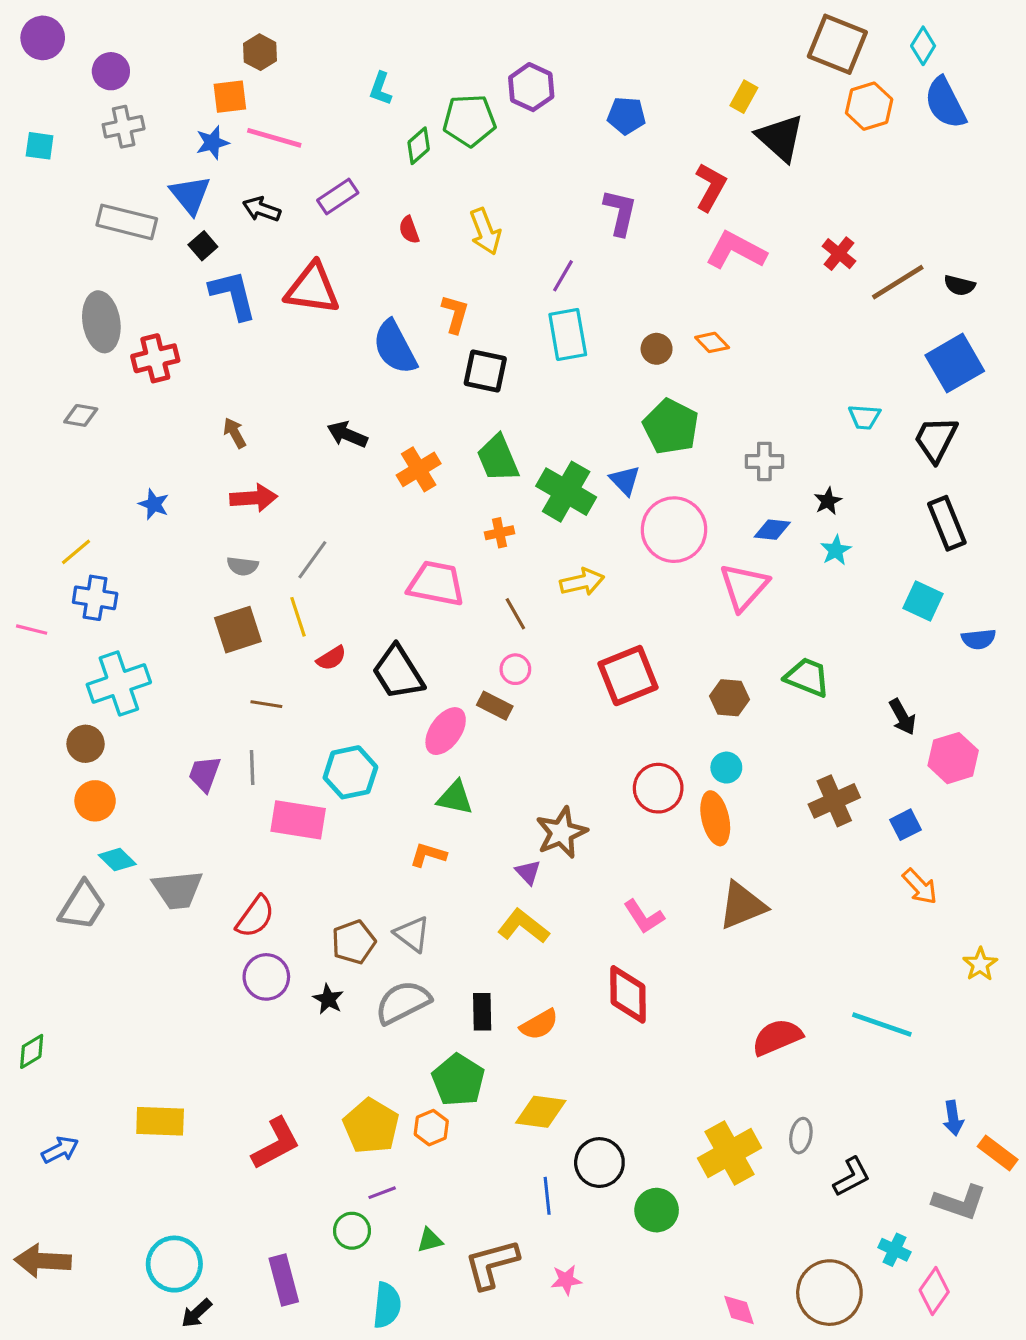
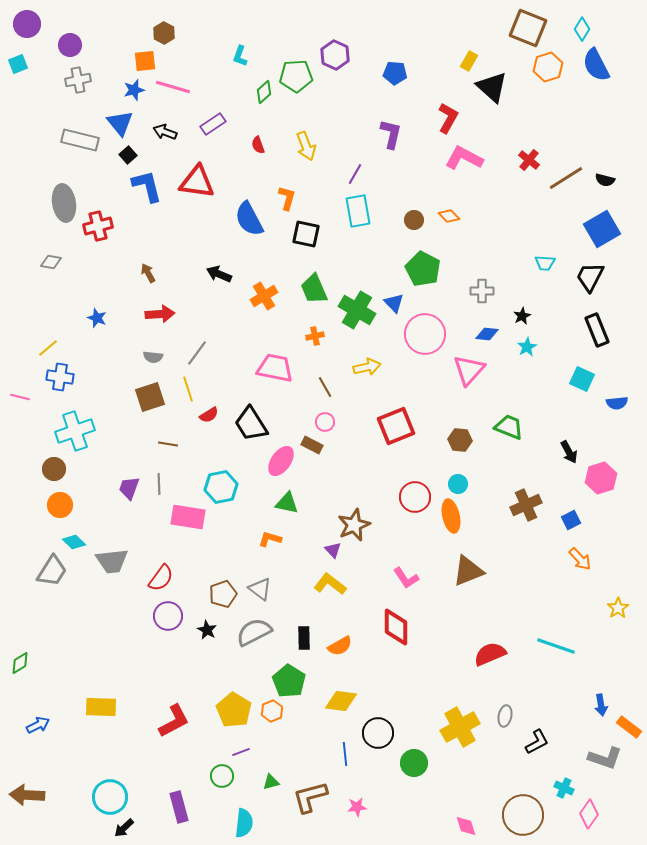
cyan square: (40, 146) -> (18, 64), moved, turned -30

